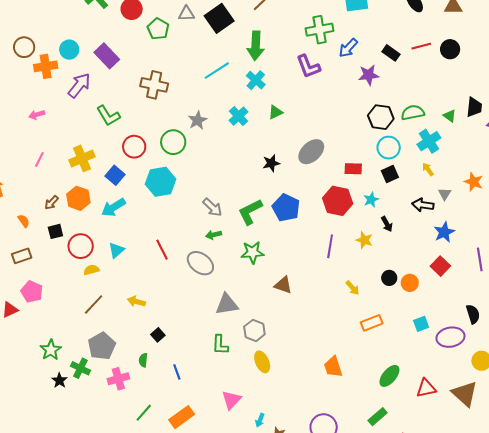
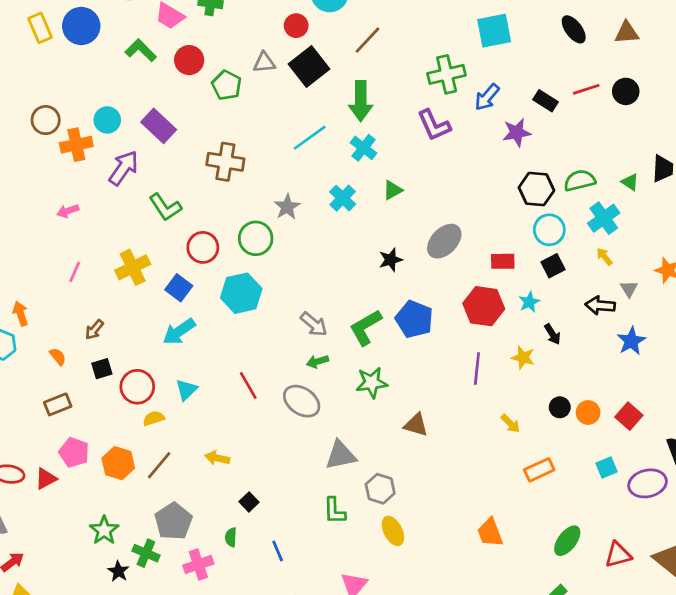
orange hexagon: (78, 198) -> (118, 463), moved
red square: (440, 266) -> (629, 416), moved

